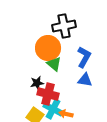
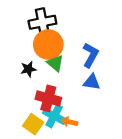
black cross: (64, 26) -> (42, 22), moved
black star: (37, 83) -> (28, 69), moved

